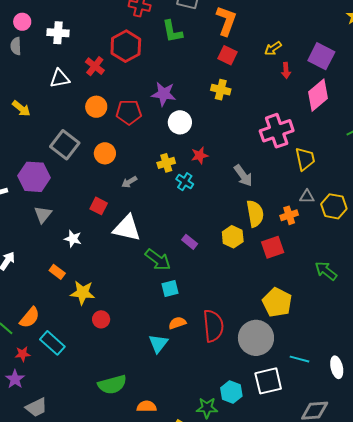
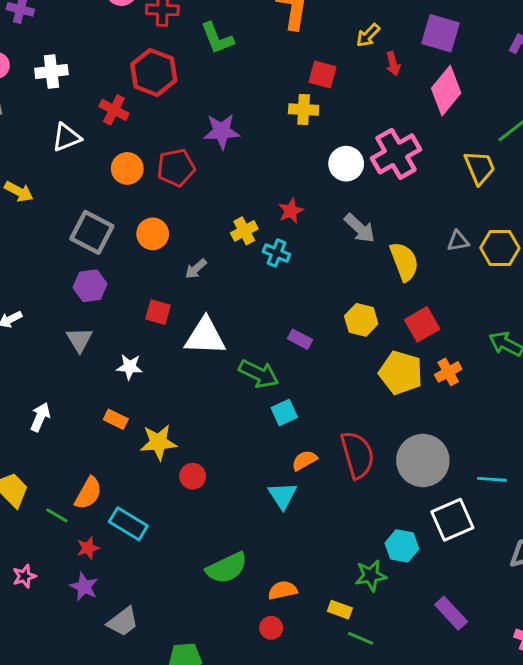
red square: (228, 55) -> (323, 75), moved
white circle: (180, 122) -> (346, 164), moved
yellow trapezoid: (305, 159) -> (480, 168), moved
purple hexagon: (34, 177) -> (90, 286), moved, size x0.7
yellow semicircle: (255, 214) -> (404, 262), moved
orange cross: (289, 215) -> (448, 372), moved
yellow pentagon: (277, 302) -> (401, 373), moved

